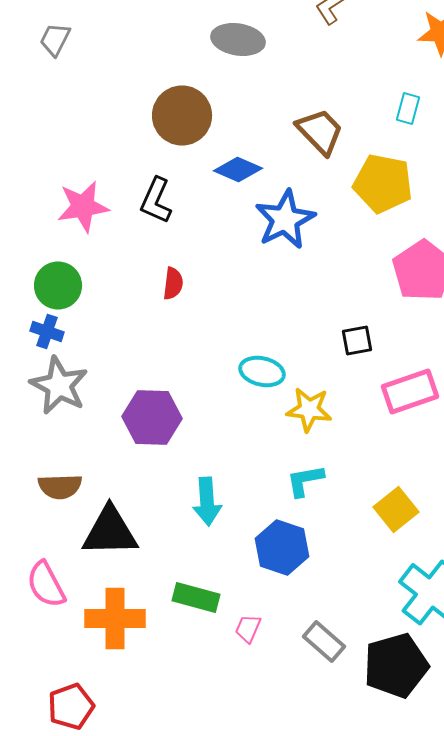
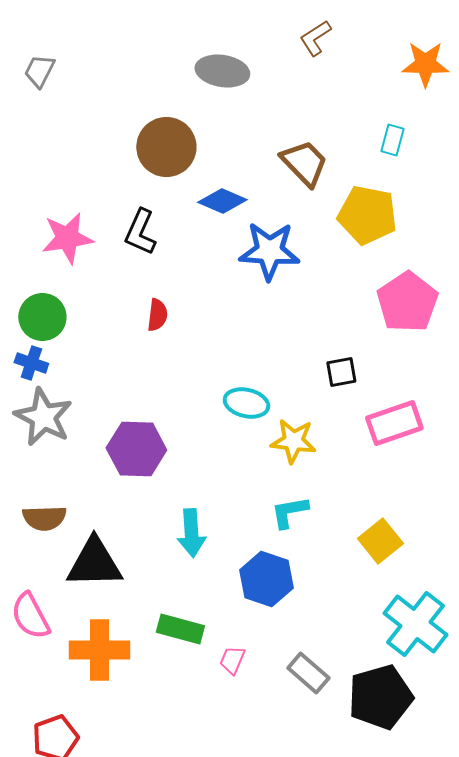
blue star: (285, 220) -> (269, 251), turned 30

